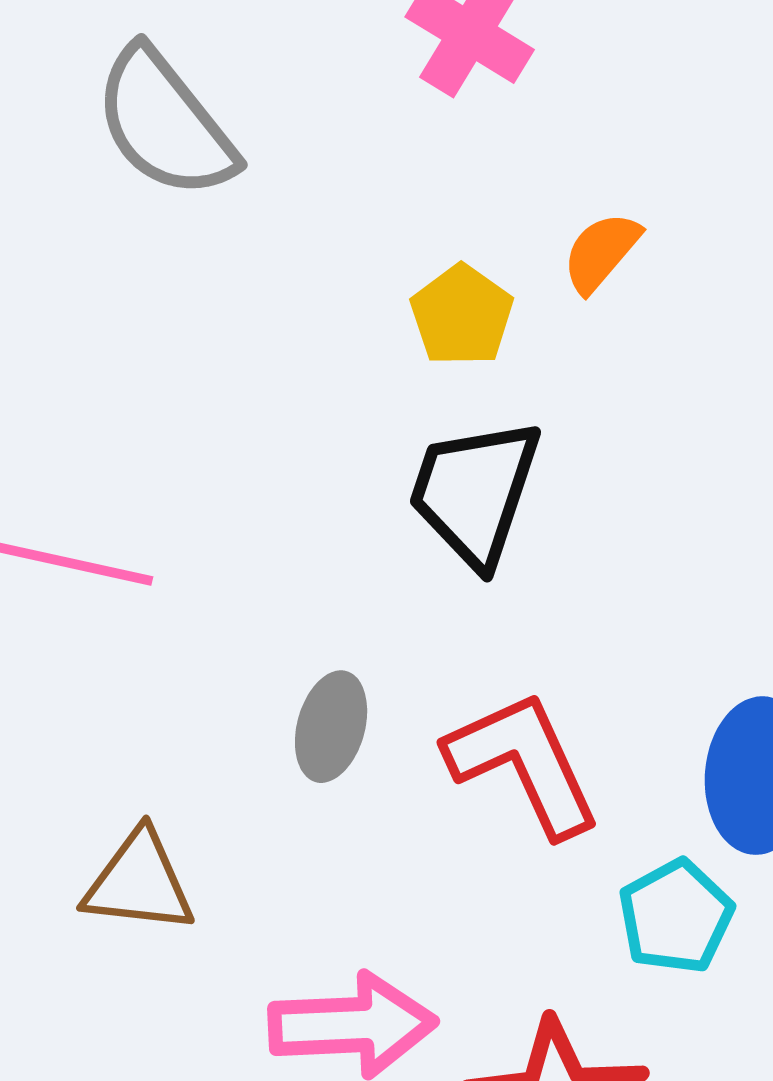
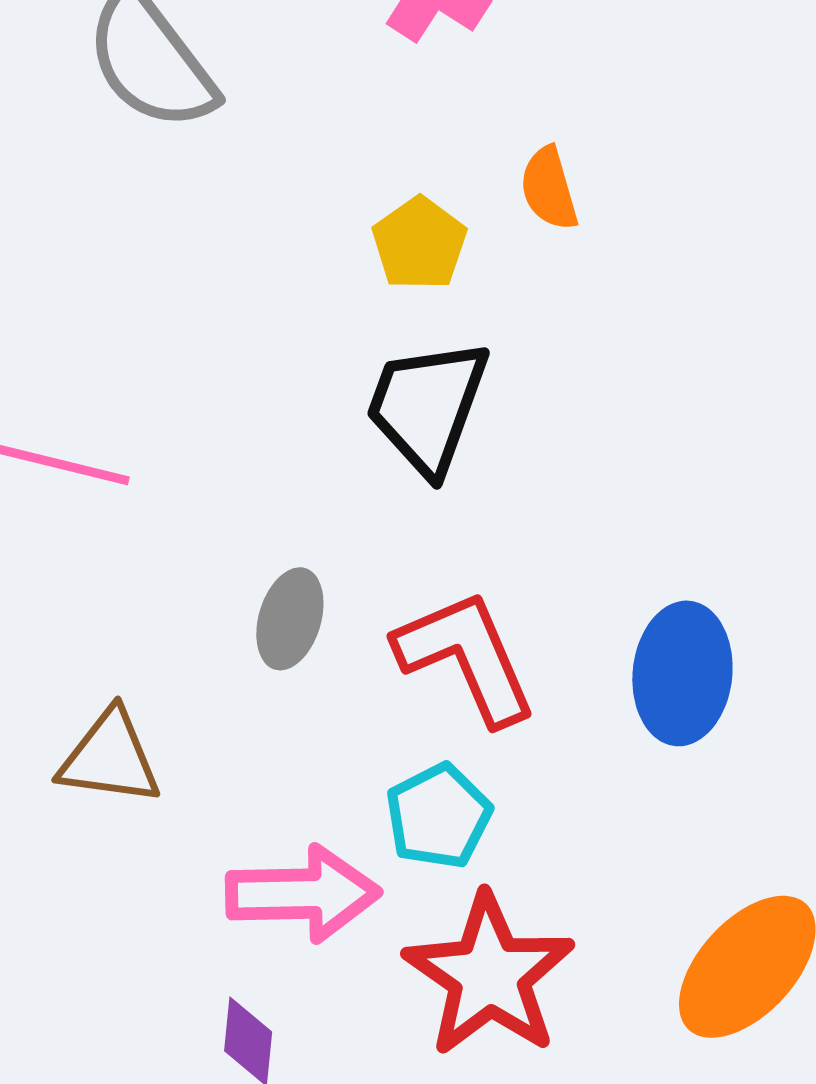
orange semicircle: (601, 252) -> (549, 189), turned -58
cyan pentagon: (676, 916) -> (438, 816), moved

